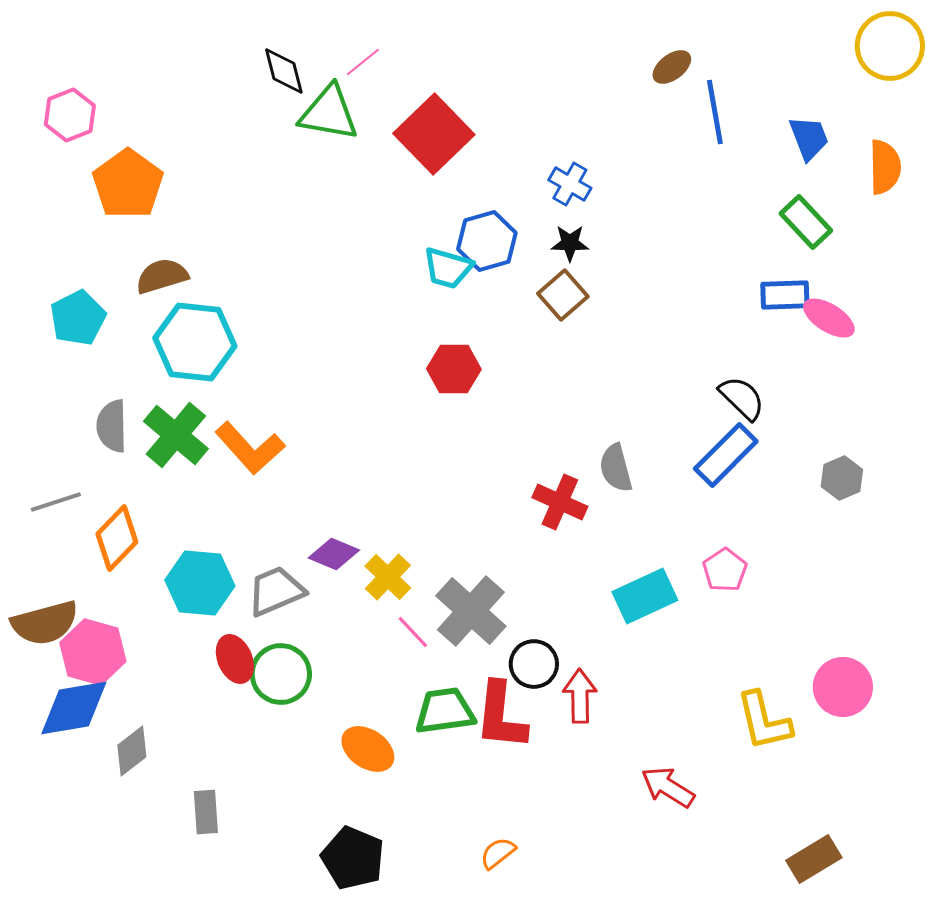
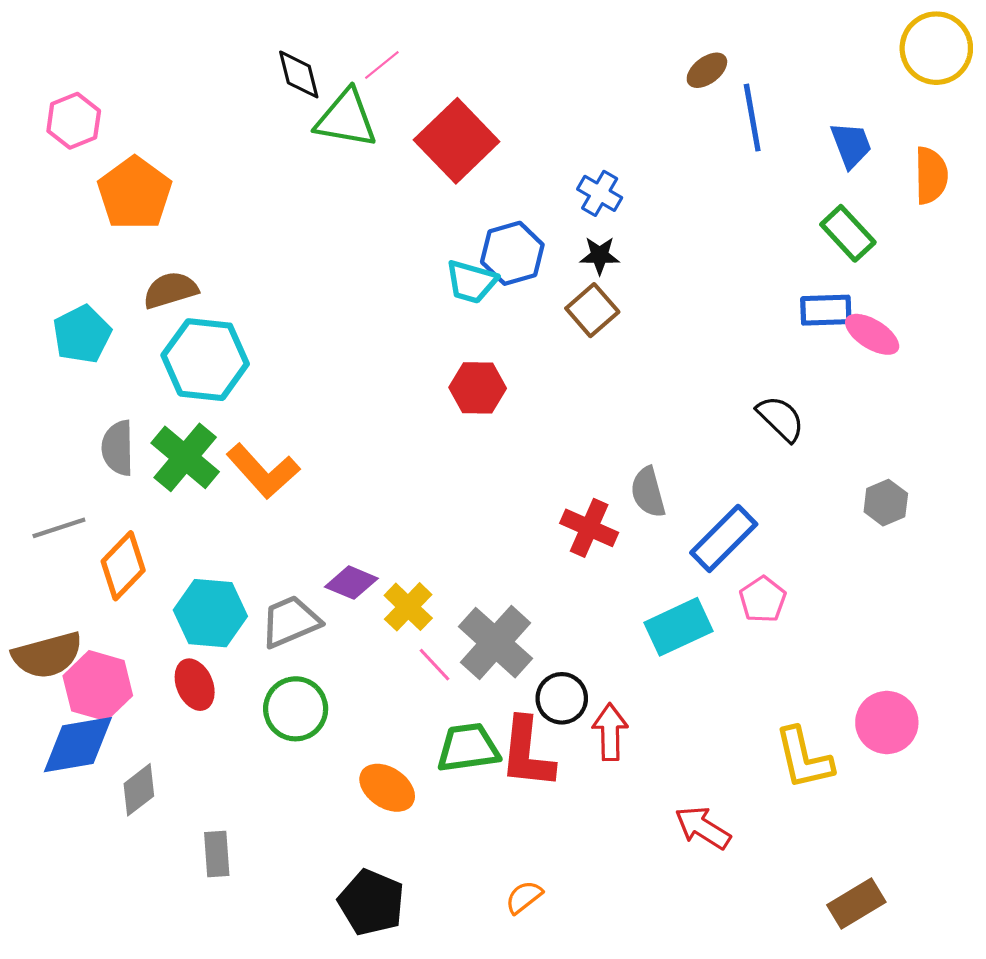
blue rectangle: (726, 455) -> (724, 538), moved
red ellipse: (235, 659) -> (195, 685), moved

